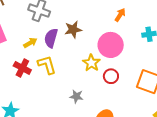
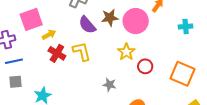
purple semicircle: (51, 38) -> (87, 25), turned -60
yellow arrow: (30, 43) -> (49, 35), moved
pink circle: (111, 45) -> (136, 21), moved

